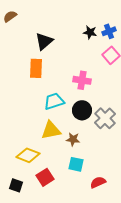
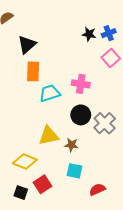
black triangle: (44, 41) -> (27, 45), moved
cyan trapezoid: (54, 101) -> (50, 93), moved
black square: (16, 185) -> (21, 193), moved

